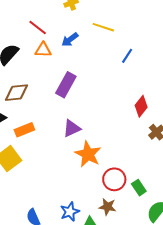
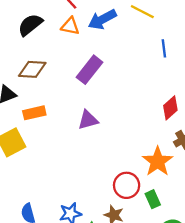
blue arrow: (70, 40) -> (102, 19), size x1.4
blue line: (127, 56) -> (164, 48), turned -49
orange star: (88, 154) -> (158, 161), moved

